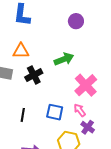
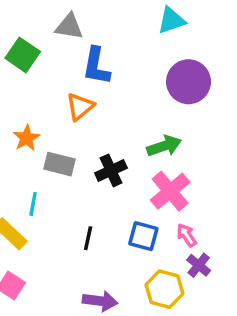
purple circle: (76, 21) -> (189, 82), size x1.6
orange triangle: (21, 51) -> (80, 107), moved, turned -42
pink cross: (86, 85) -> (170, 191), moved

